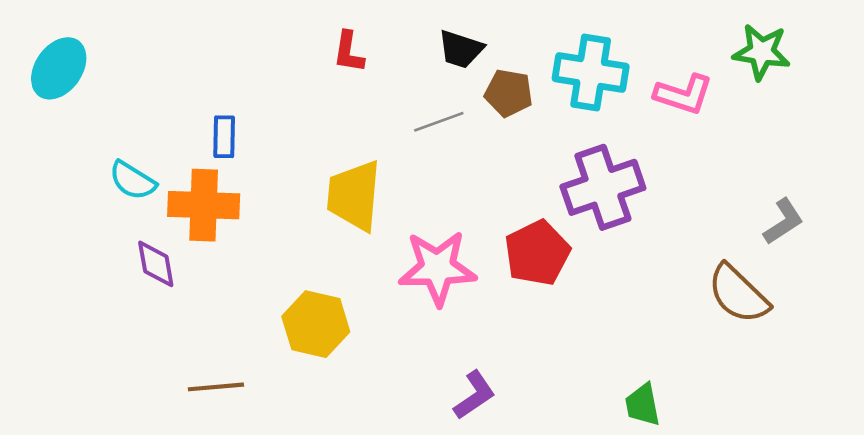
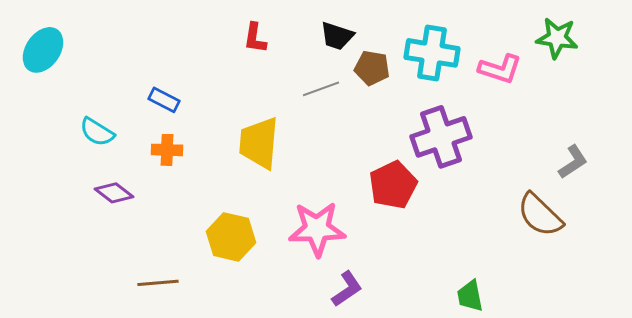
blue rectangle: (224, 137) -> (164, 100), turned -64
orange cross: (204, 205) -> (167, 150), moved, size x0.6
purple diamond: (156, 264) -> (114, 193), turned -42
pink star: (437, 268) -> (317, 229), moved

